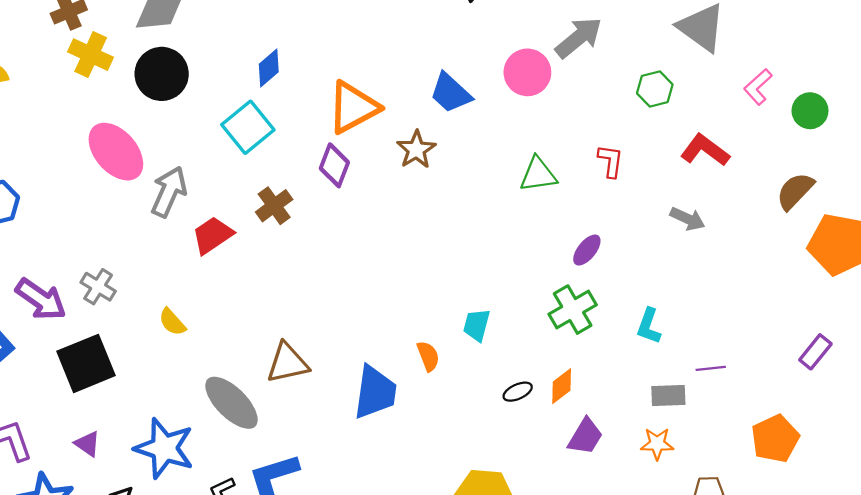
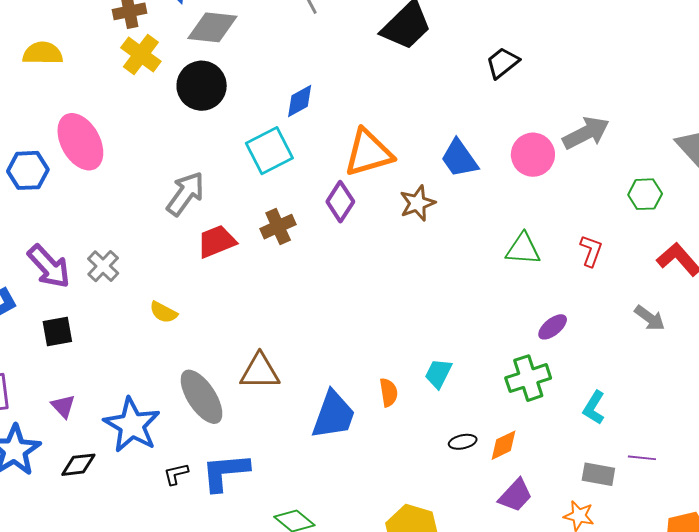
pink ellipse: (116, 152) -> (80, 142), moved
yellow semicircle: (172, 322) -> (163, 312), turned -32
black square: (86, 363) -> (57, 331), moved, size x0.6

